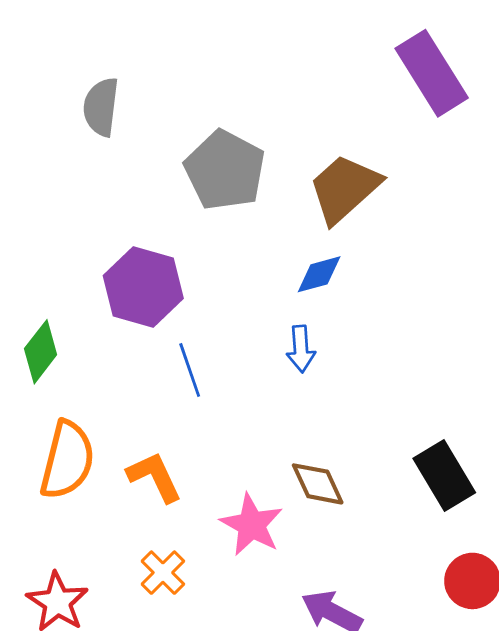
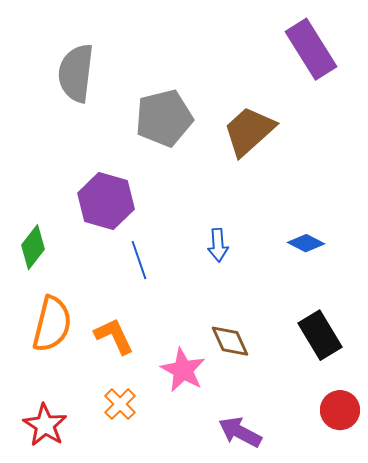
gray semicircle: (101, 107) -> (76, 73), size x1.4
gray pentagon: (225, 170) -> (164, 118), turned 30
blue diamond: (319, 274) -> (306, 243), moved, turned 42

